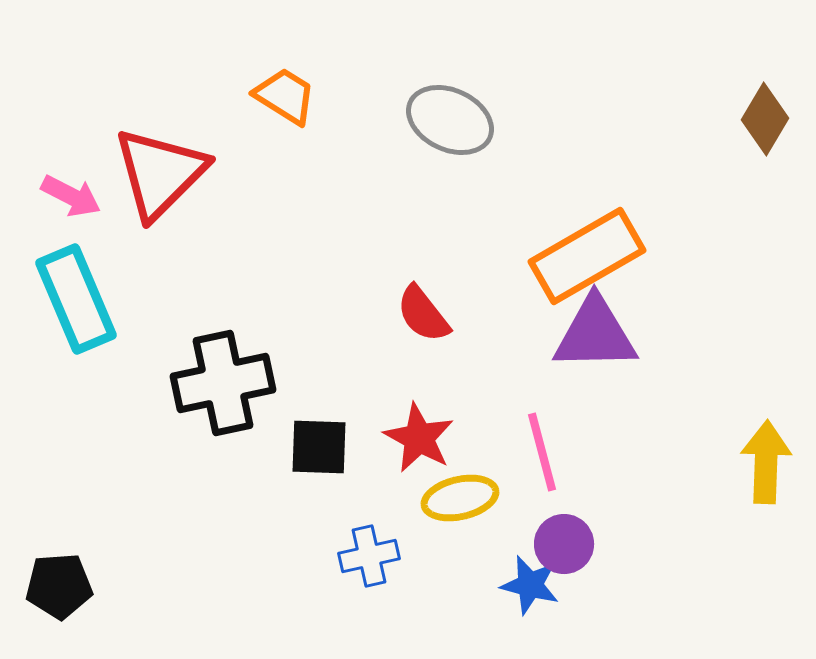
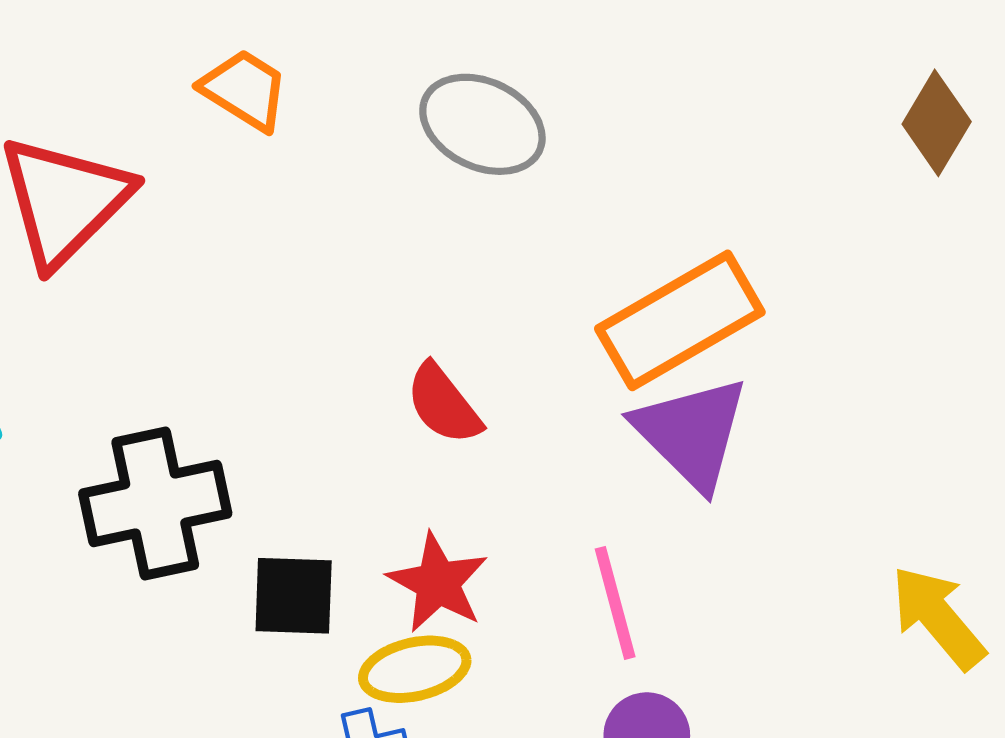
purple triangle: (595, 334) -> (691, 433), turned 46
yellow arrow: (766, 462) -> (938, 617), turned -42
yellow ellipse: (460, 498) -> (415, 669), moved

